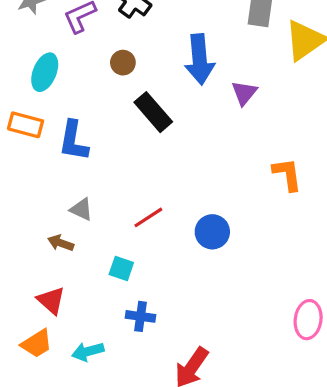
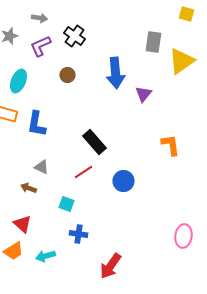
black rectangle: (153, 112) -> (94, 142), moved

